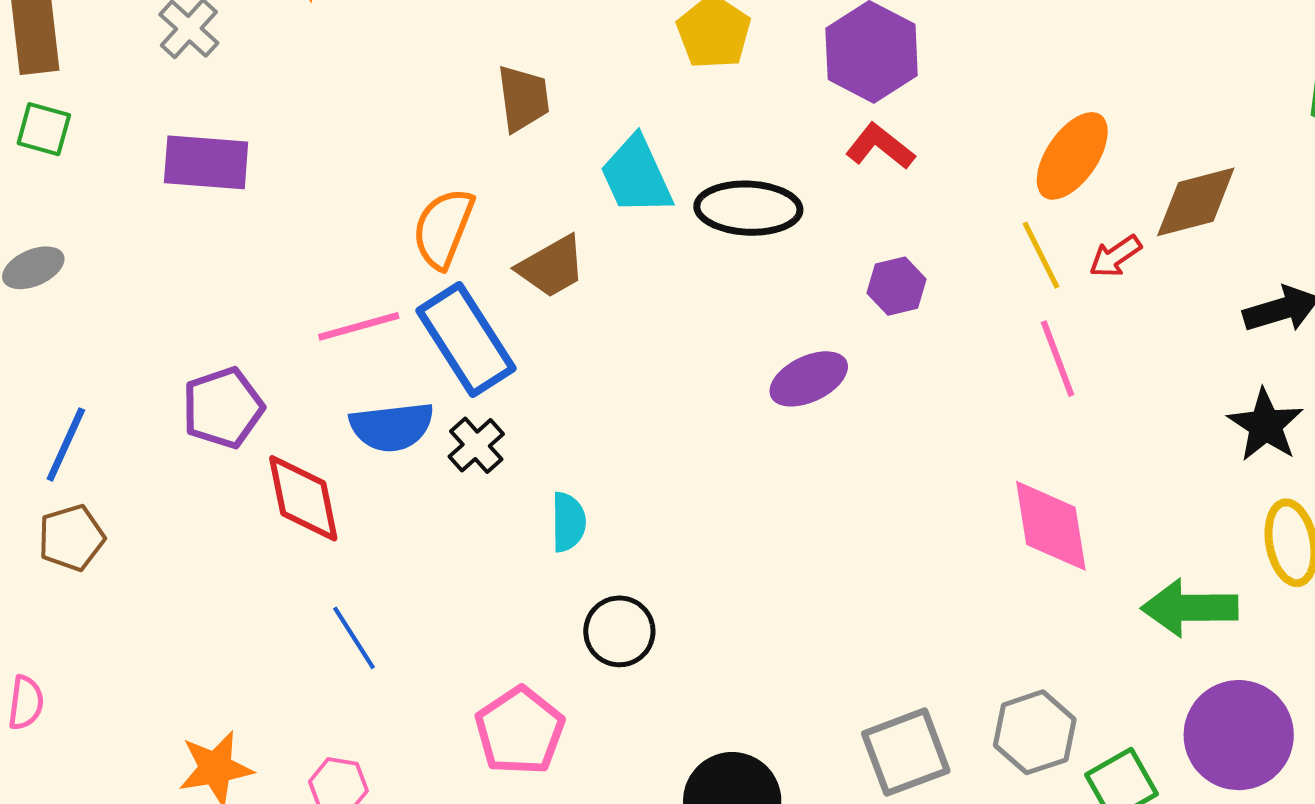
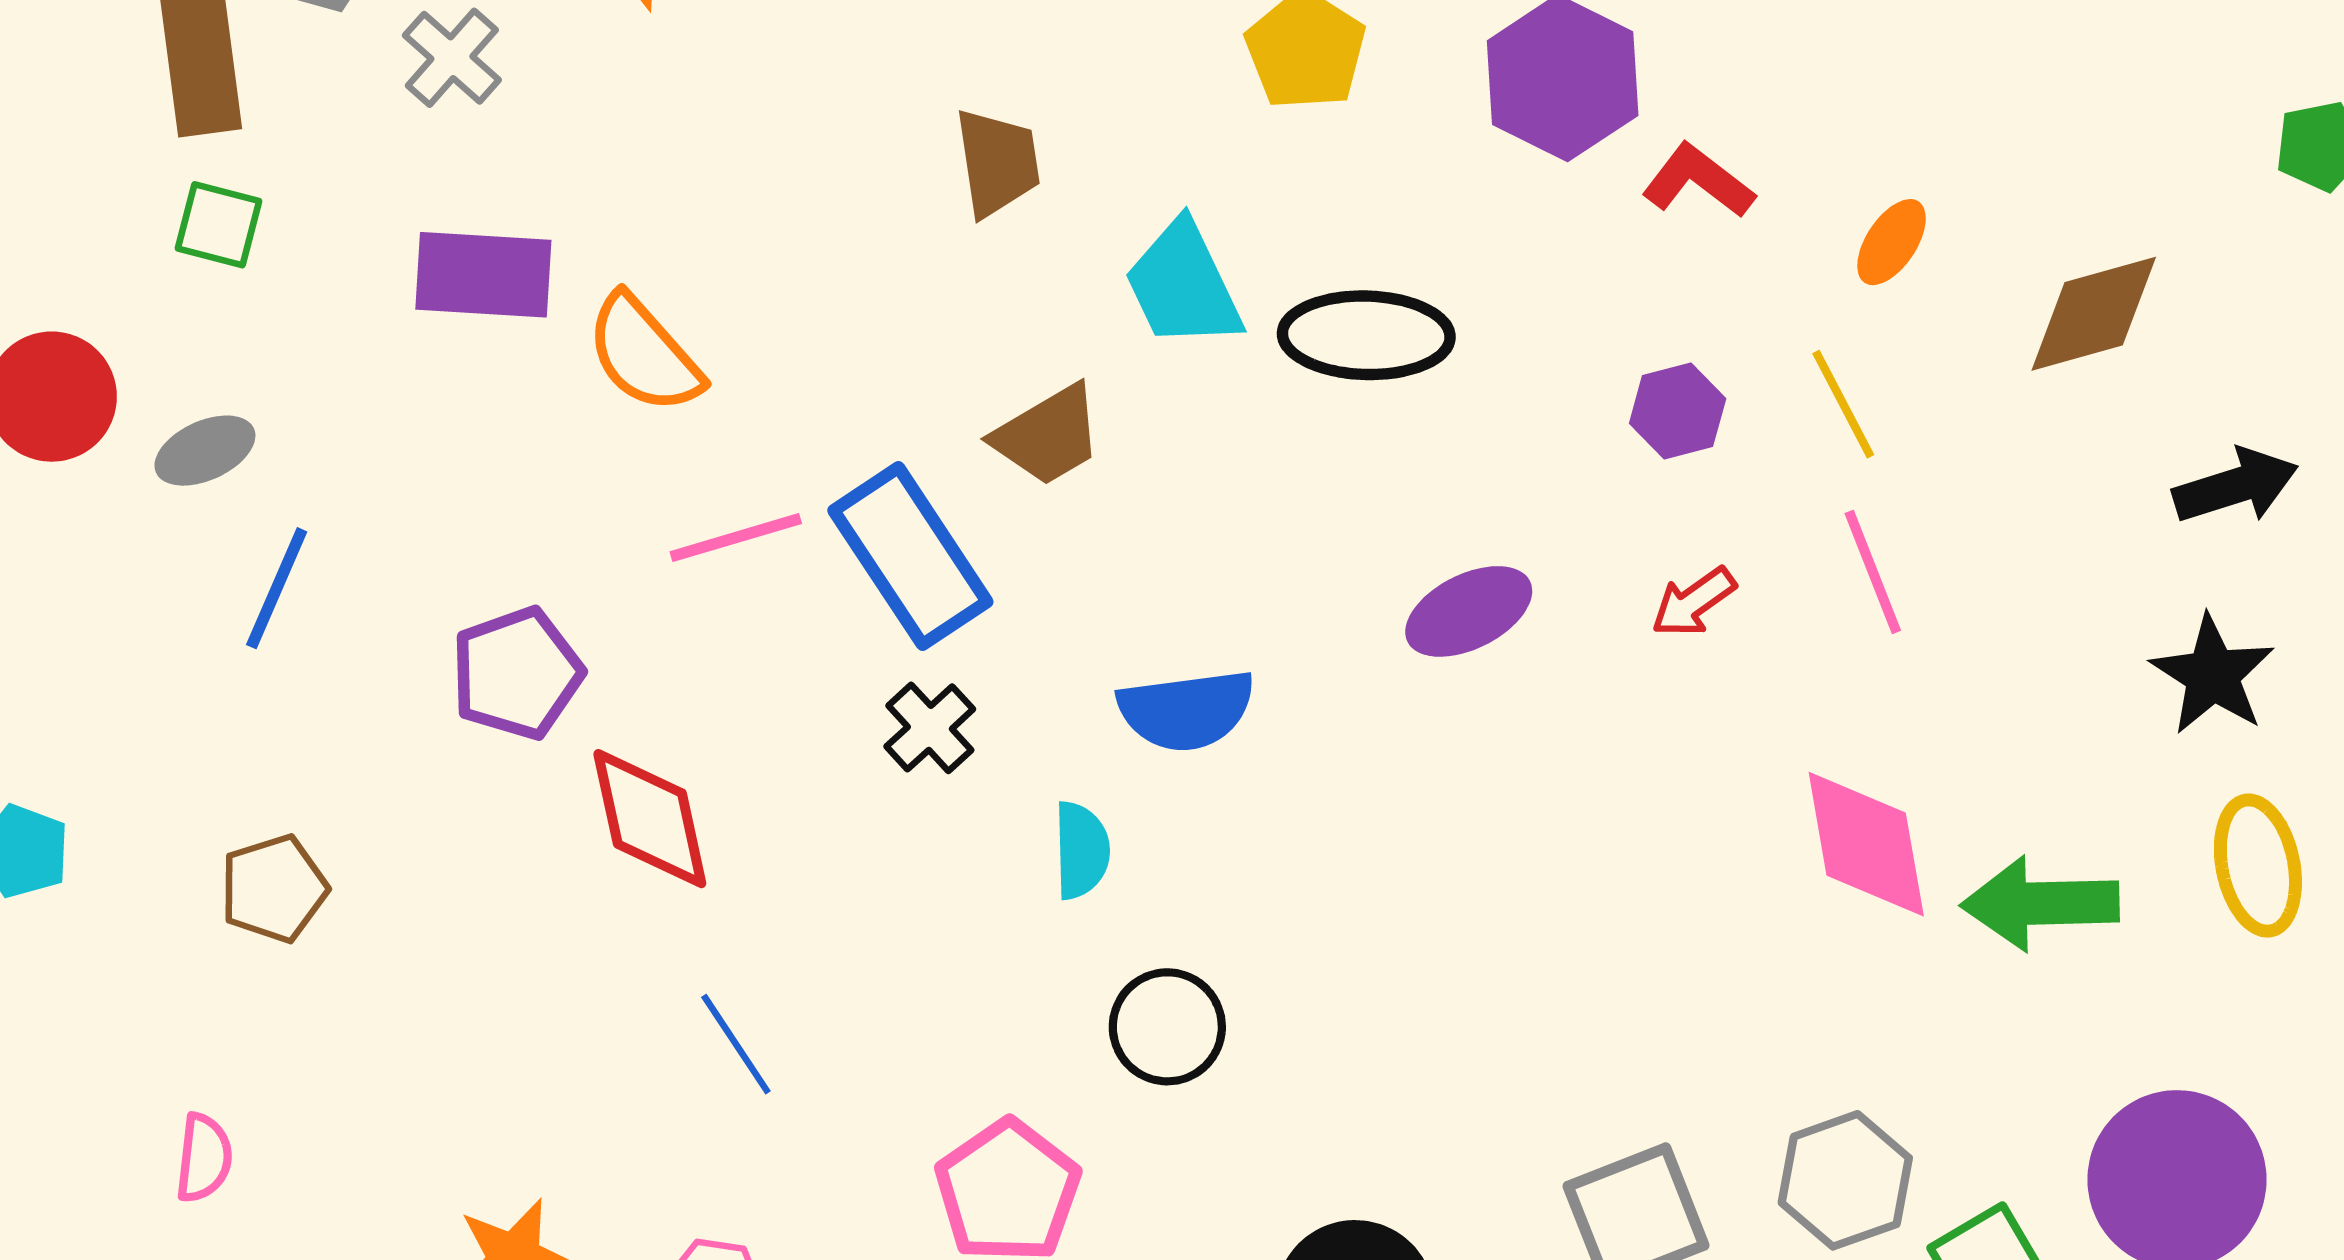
red L-shape: (880, 146) -> (1698, 181), moved
orange ellipse: (1072, 156) -> (1892, 242), size x0.6
orange semicircle: (443, 228) -> (644, 354), moved, turned -62
red arrow: (1115, 256) -> (1693, 602), moved
purple hexagon: (897, 286) -> (1678, 411), moved
blue semicircle: (392, 427) -> (1186, 710), moved
blue line: (66, 445) -> (277, 588), moved
green arrow: (1190, 608) -> (2040, 903), moved

